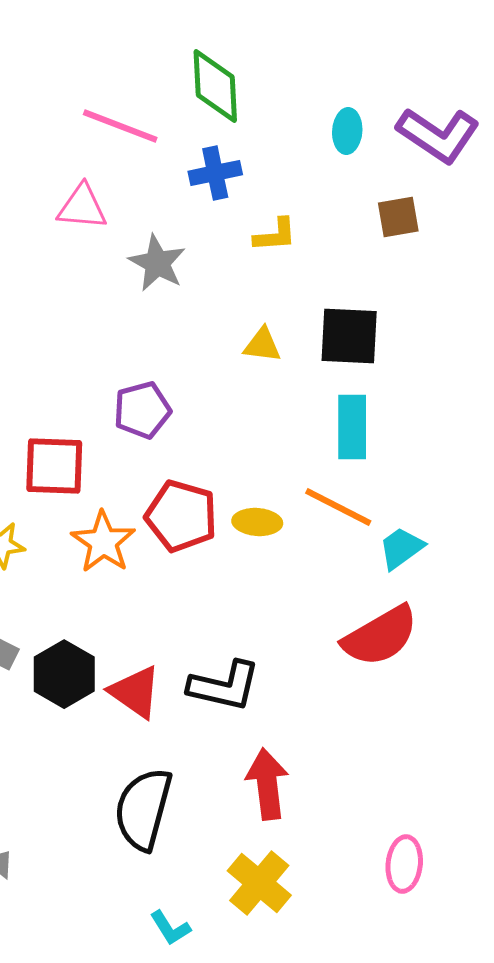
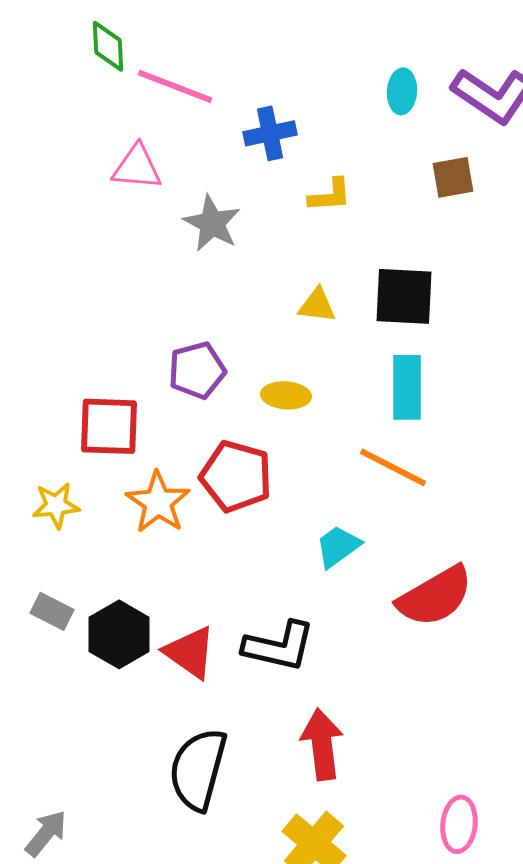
green diamond: (215, 86) -> (108, 46), moved, size x0.7
yellow ellipse: (257, 522) -> (286, 395), moved
cyan trapezoid: (401, 548) -> (338, 546), moved

